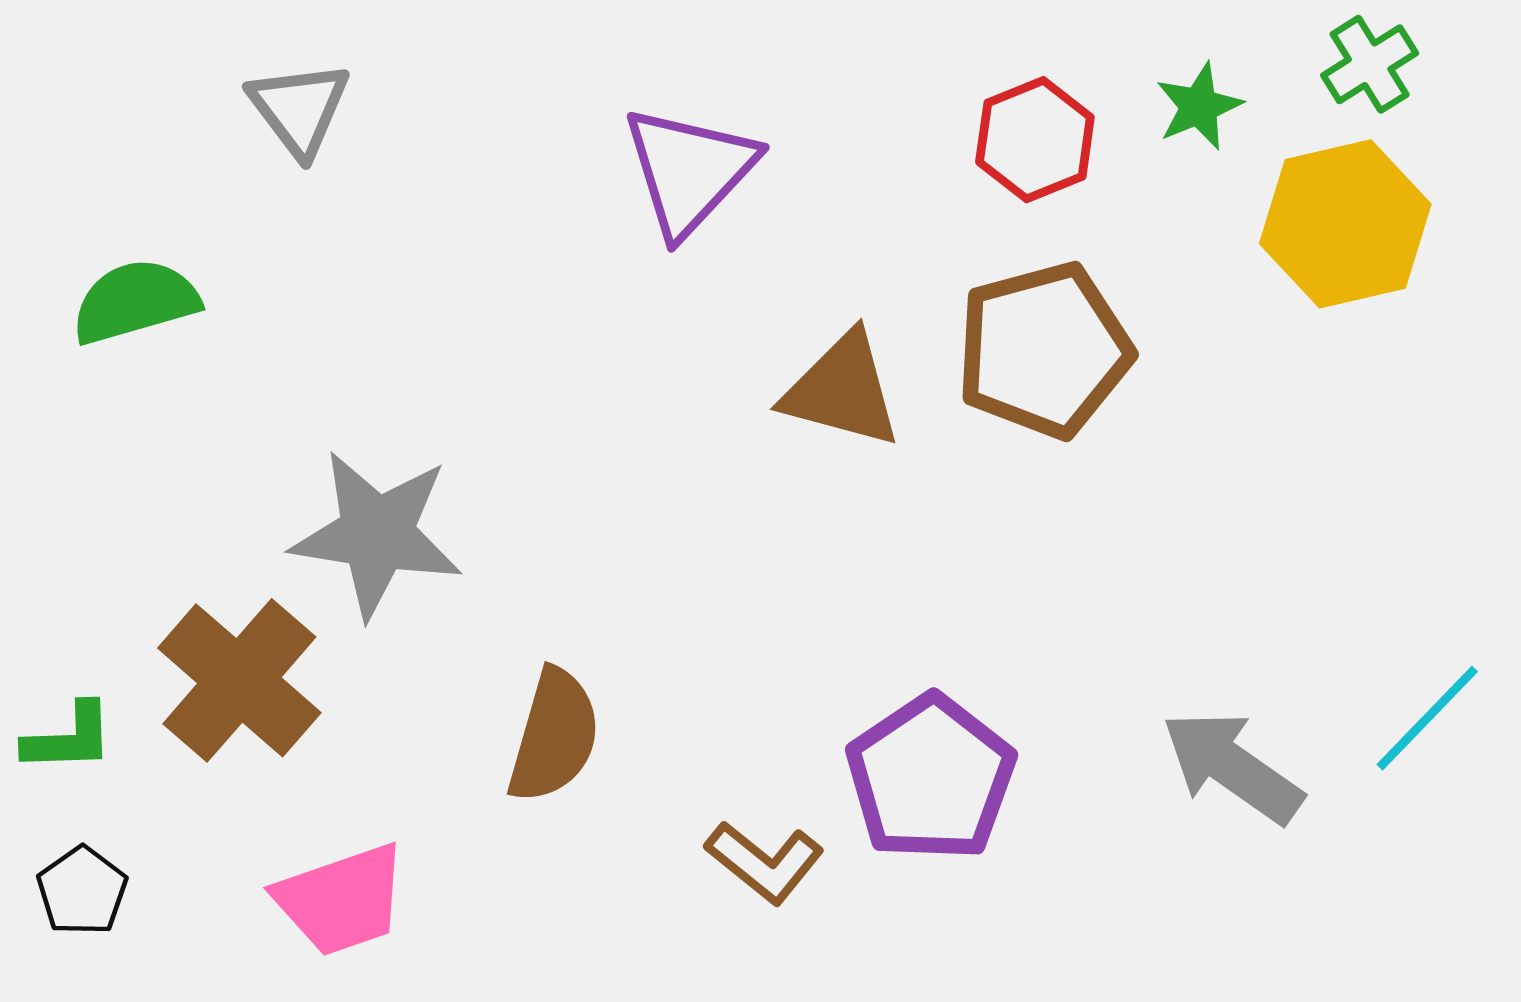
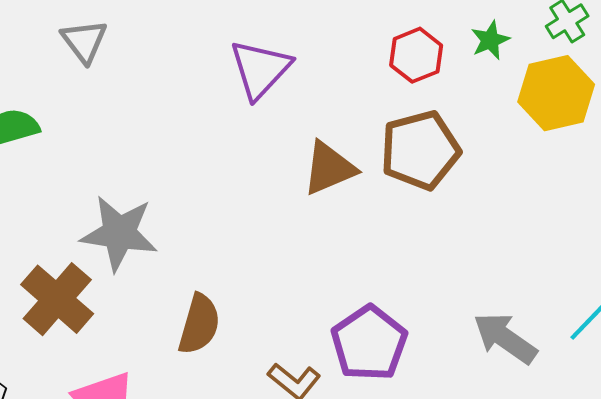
brown triangle: (842, 390) -> (329, 168), turned -38

